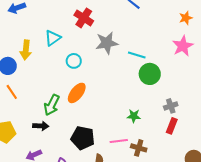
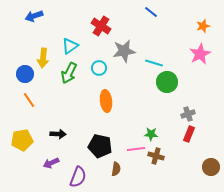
cyan circle: (74, 61) -> (99, 68), moved
orange ellipse: (77, 93) -> (106, 101), moved, turned -45
green arrow: (52, 105) -> (69, 73), moved
green star: (134, 116) -> (151, 134), moved

